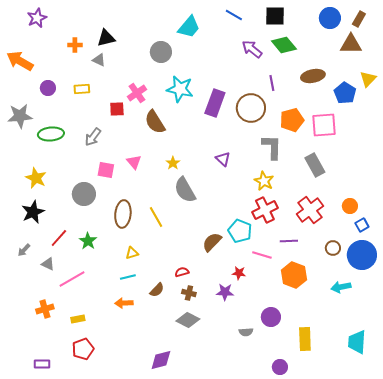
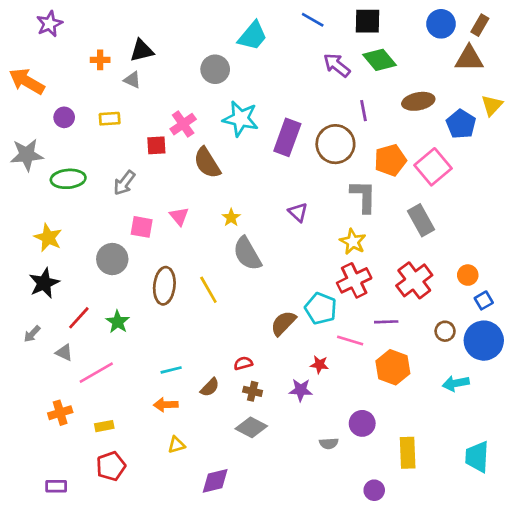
pink square: (324, 125) -> (433, 167), turned -36
yellow triangle: (132, 253) -> (176, 445), moved

